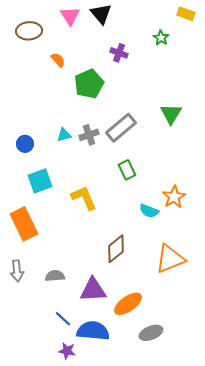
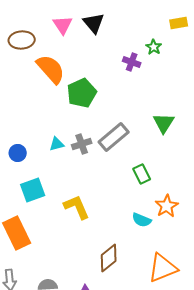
yellow rectangle: (186, 14) -> (179, 23), turned -30
purple cross: (119, 53) -> (132, 62), moved
orange semicircle: (58, 60) -> (51, 69), size x2.0
green rectangle: (127, 170) -> (142, 174), moved

